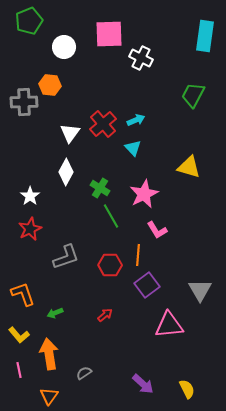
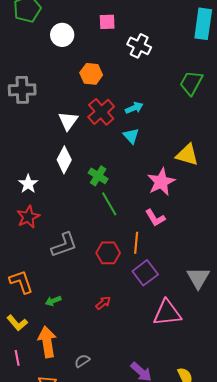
pink square: (109, 34) -> (107, 22), size x0.6
orange hexagon: (50, 85) -> (91, 74), moved
pink star: (144, 194) -> (161, 182), moved

